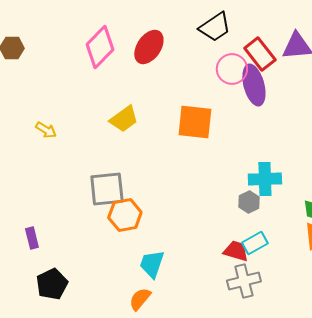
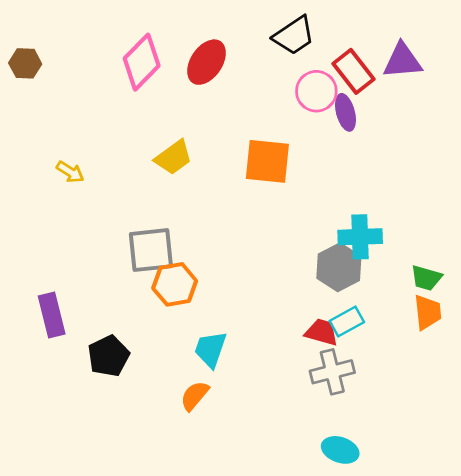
purple ellipse: (254, 85) -> (345, 112), size x0.7
gray hexagon: (249, 202) -> (339, 267), size x1.6
purple rectangle: (32, 238) -> (52, 315), size x1.5
black pentagon: (52, 284) -> (109, 356), moved

